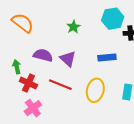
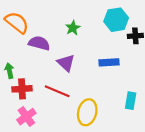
purple semicircle: (43, 55) -> (39, 43), moved
red cross: (28, 83) -> (22, 89), turned -30
yellow ellipse: (95, 90) -> (87, 112), moved

